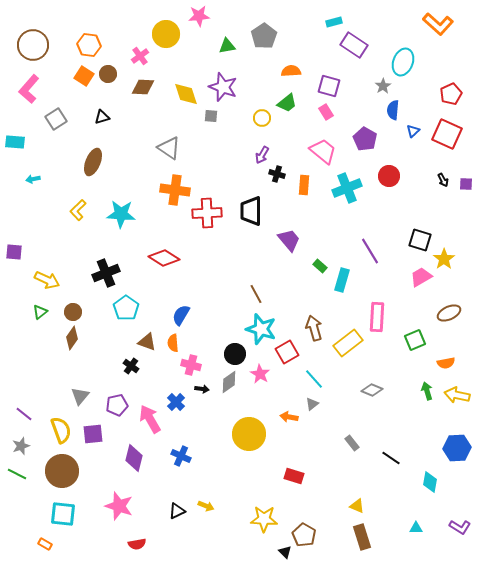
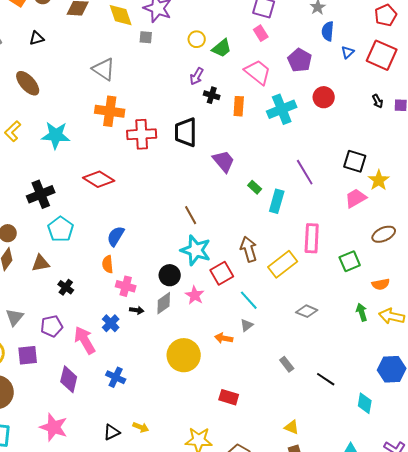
green trapezoid: (287, 103) -> (222, 48), moved
brown ellipse: (93, 162) -> (28, 83), turned -64
brown triangle: (147, 342) -> (41, 263), moved, turned -30

